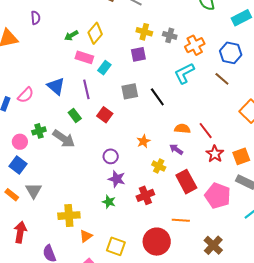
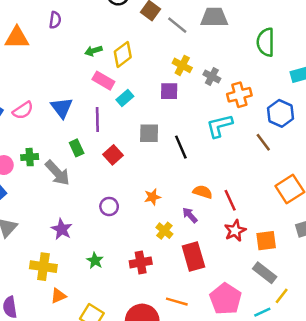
purple star: (117, 179) -> (62, 229), moved
pink pentagon: (218, 196) -> (225, 299), moved

